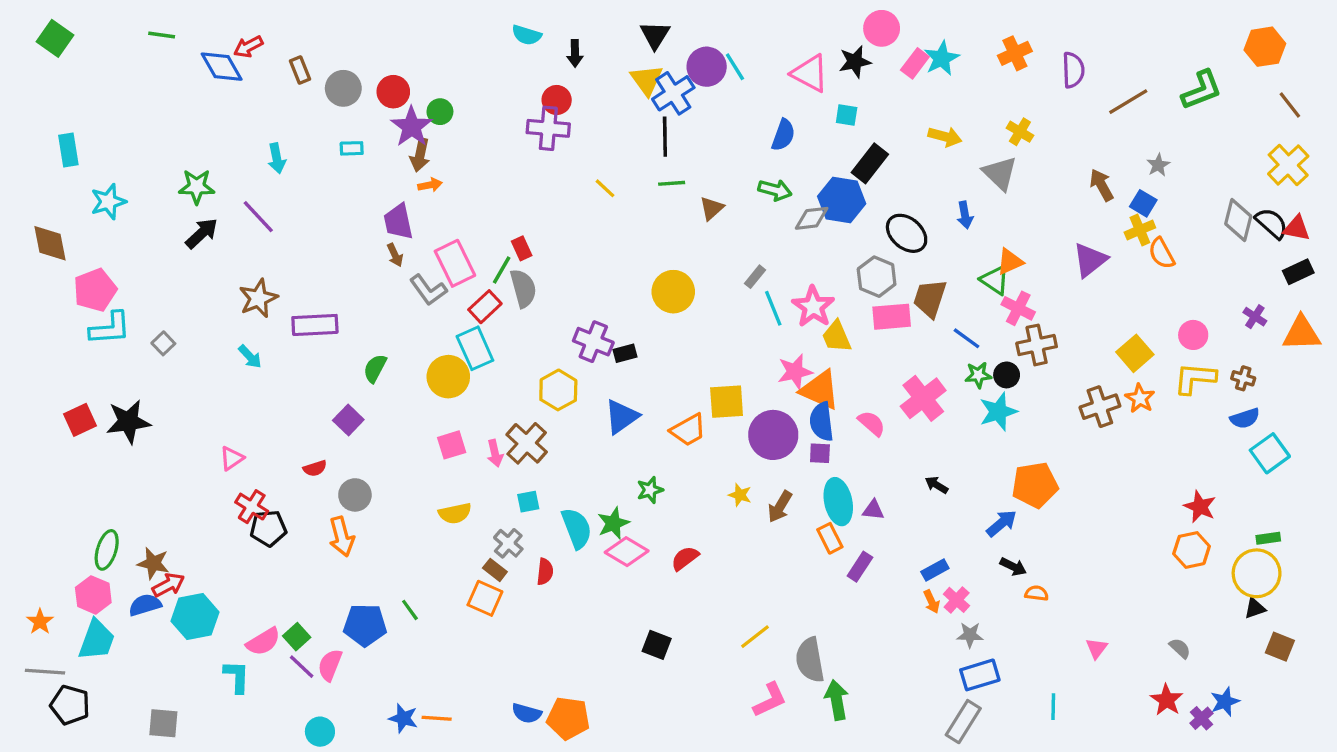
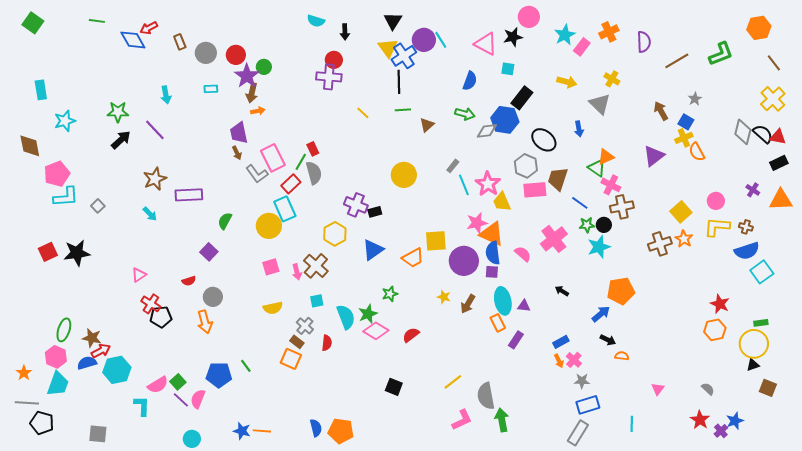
pink rectangle: (915, 63) -> (582, 47), moved
blue semicircle: (1245, 418) -> (747, 251), size x1.4
blue semicircle: (527, 713) -> (316, 428), turned -120

